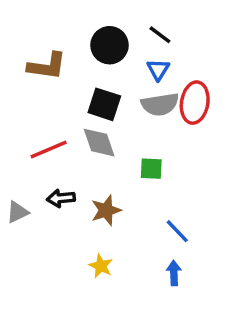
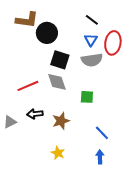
black circle: (110, 45) -> (47, 33), moved
brown L-shape: (47, 66) -> (27, 20), moved
red ellipse: (195, 103) -> (113, 43), moved

